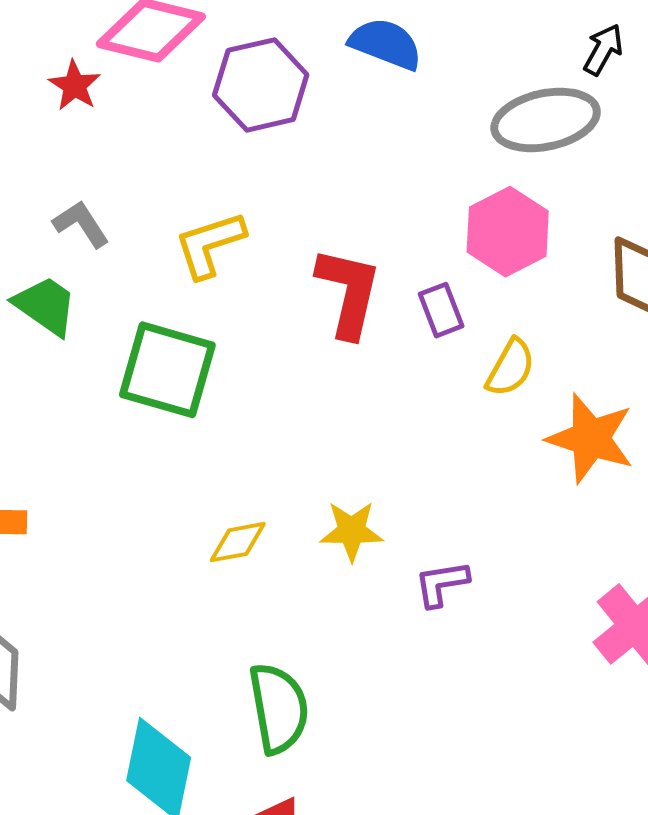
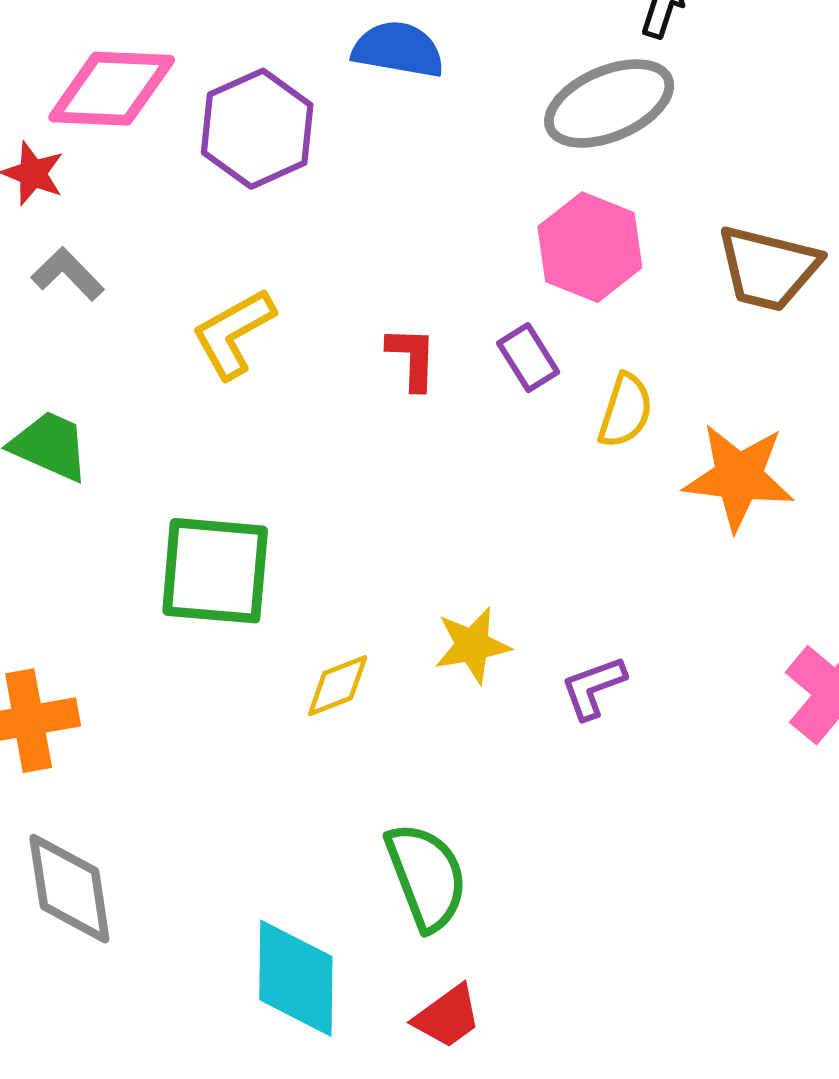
gray L-shape: (81, 224) -> (68, 274), moved
red L-shape: (348, 292) -> (412, 358), size x0.6
green square: (167, 370) -> (215, 571), moved

